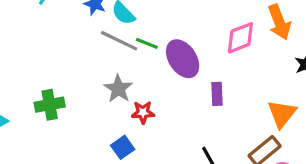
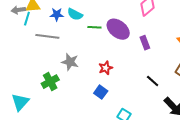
gray line: (119, 41) -> (47, 36), moved
gray star: (118, 89) -> (70, 62), moved

